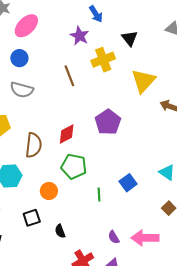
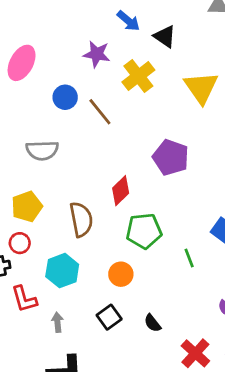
blue arrow: (96, 14) -> (128, 21), moved
blue circle: (19, 58) -> (65, 97), moved

